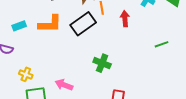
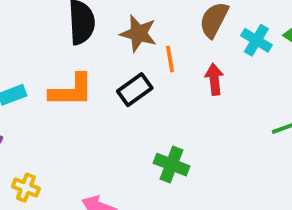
black rectangle: (83, 24) -> (135, 90), size x0.7

